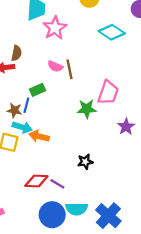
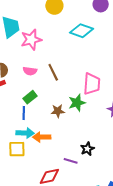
pink star: (55, 28) -> (31, 40), turned 30
pink semicircle: (55, 66) -> (30, 71), moved
brown star: (14, 110) -> (58, 111), moved
purple line: (57, 184) -> (71, 161), moved

